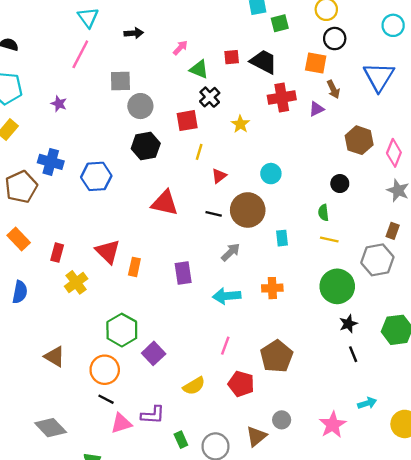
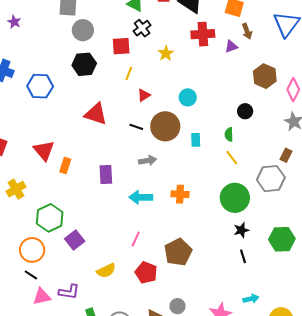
cyan rectangle: (282, 238) -> (196, 140), moved
yellow line: (329, 239) -> (232, 158), turned 35
gray arrow: (231, 252) -> (148, 161), turned 30
yellow cross: (76, 282) -> (16, 189), moved

